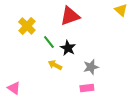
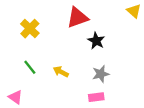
green line: (49, 42) -> (30, 67), moved
black star: (68, 48) -> (96, 41), moved

